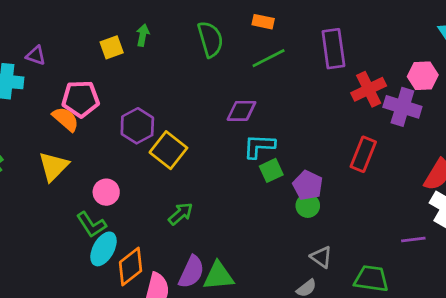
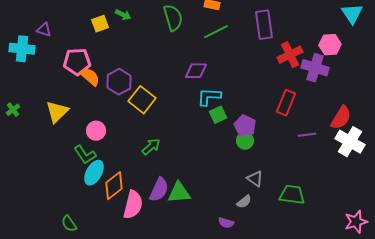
green arrow: (143, 35) -> (123, 15), turned 105
orange semicircle: (66, 119) -> (90, 77), moved
purple line: (413, 239) -> (307, 135), moved

